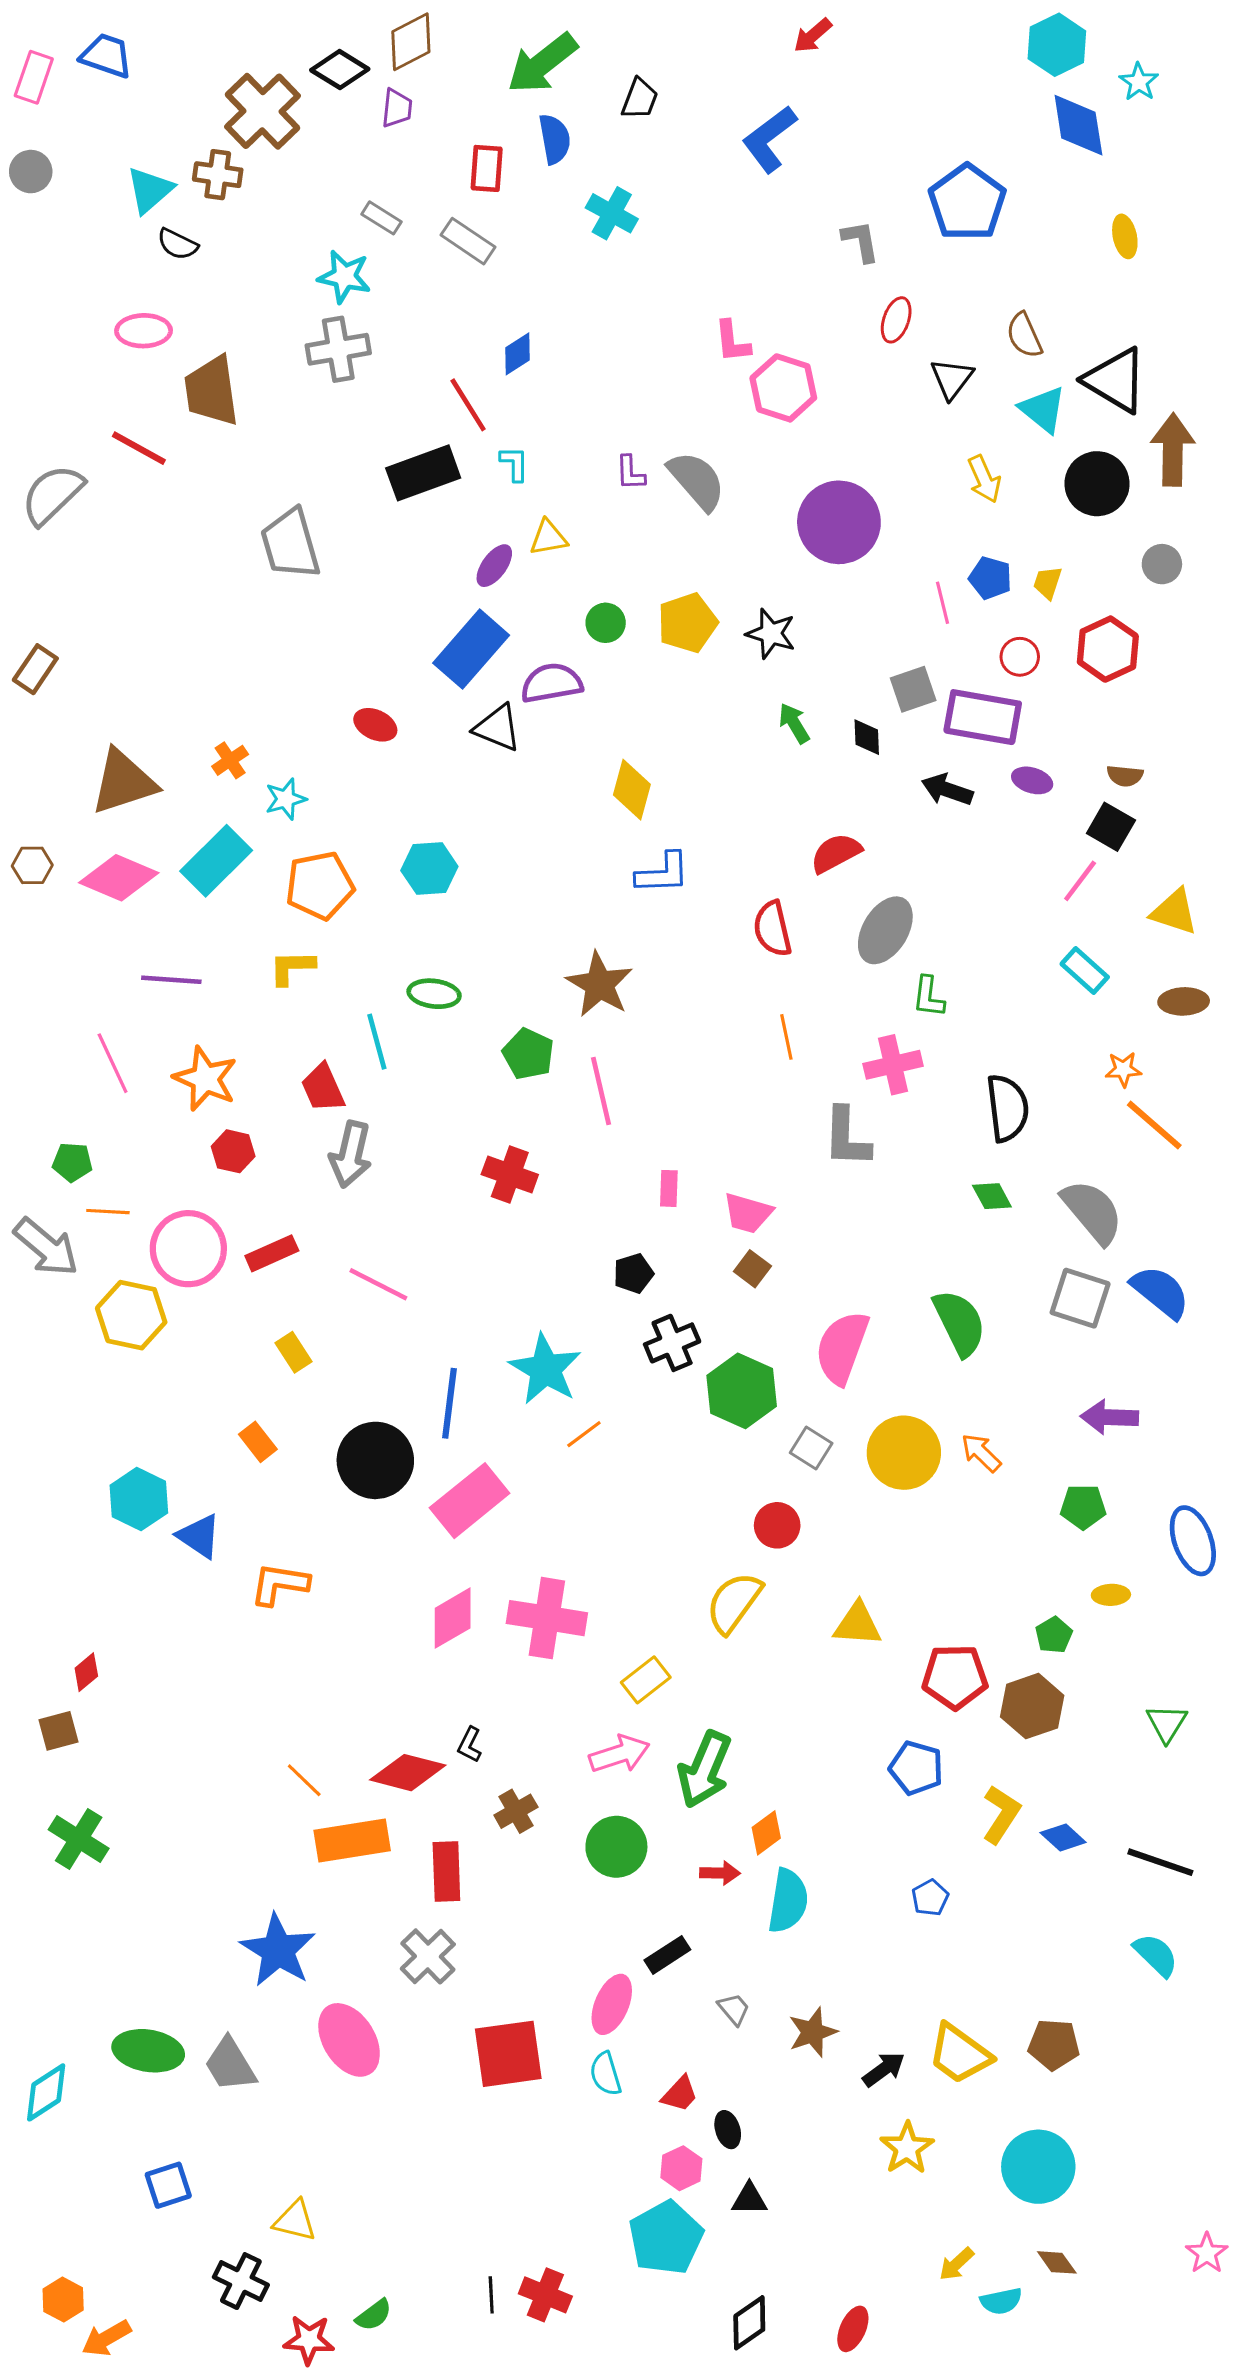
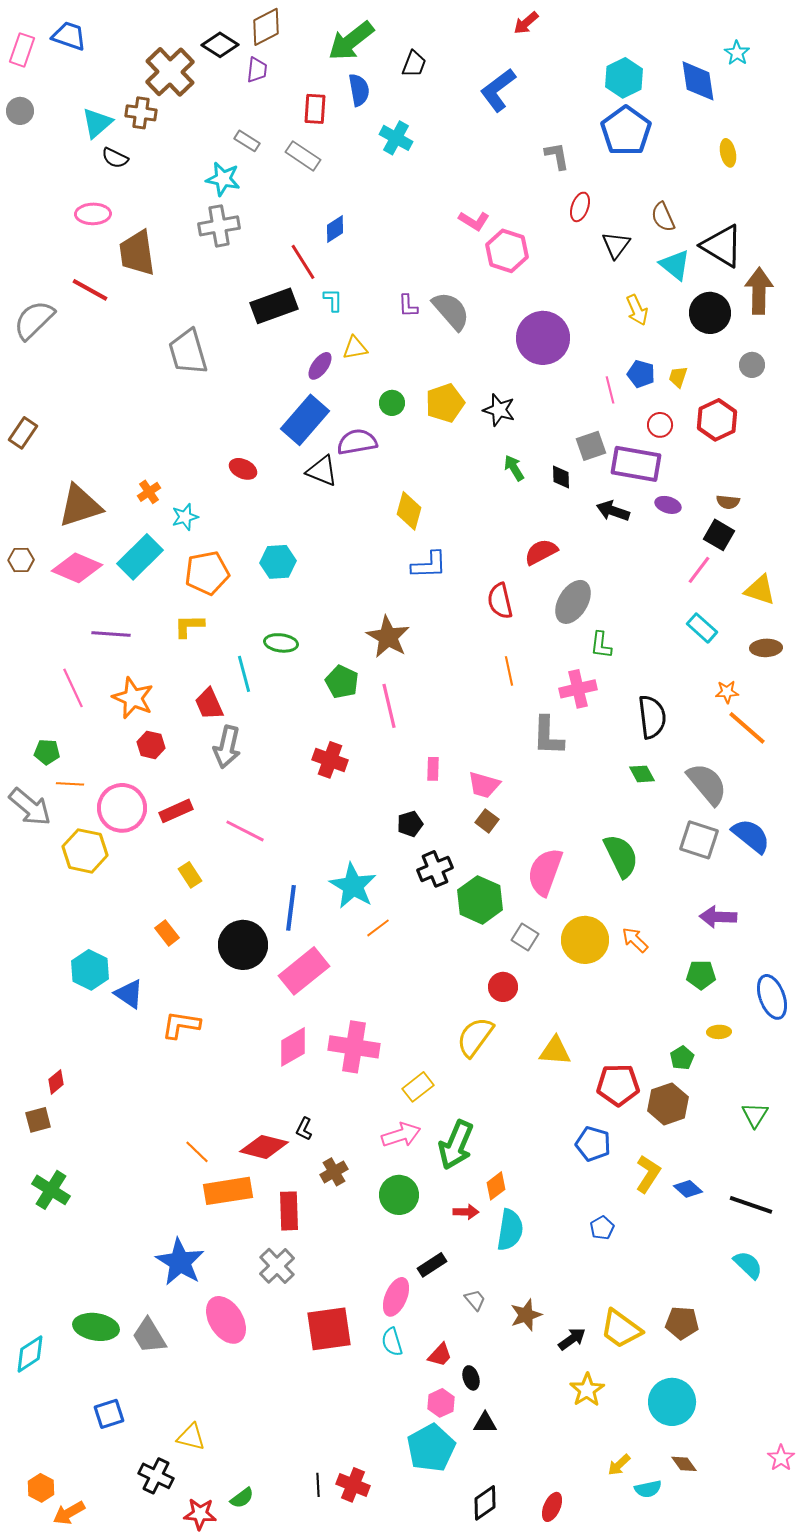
cyan hexagon: (1057, 45) -> (624, 78), moved
pink L-shape: (732, 342) -> (474, 221), turned -52

